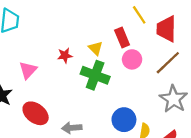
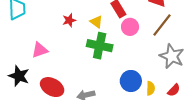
red star: (65, 55) -> (69, 20), moved
pink triangle: (28, 70) -> (40, 50), turned 36

